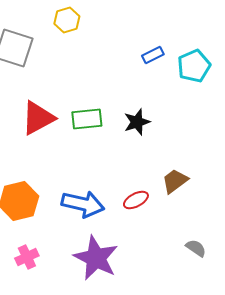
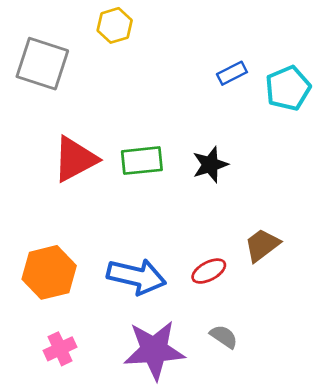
gray semicircle: (196, 248) -> (224, 337), moved
purple star: (96, 258) -> (154, 350), turned -30

